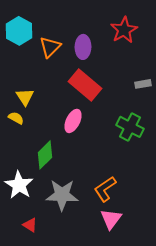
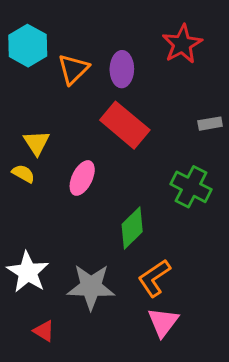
pink ellipse: (73, 121) -> (82, 178), moved
green diamond: (45, 155) -> (132, 228), moved

